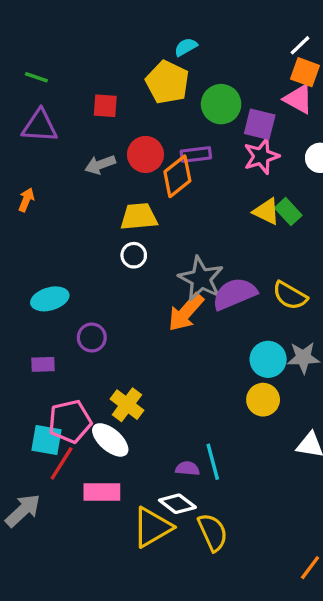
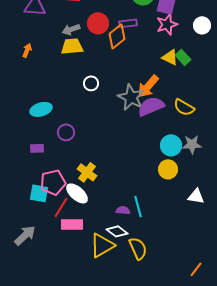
yellow trapezoid: (139, 217) -> (72, 46), moved
orange arrow: (186, 312) -> (148, 86), moved
red line: (62, 463) -> (61, 207), moved

